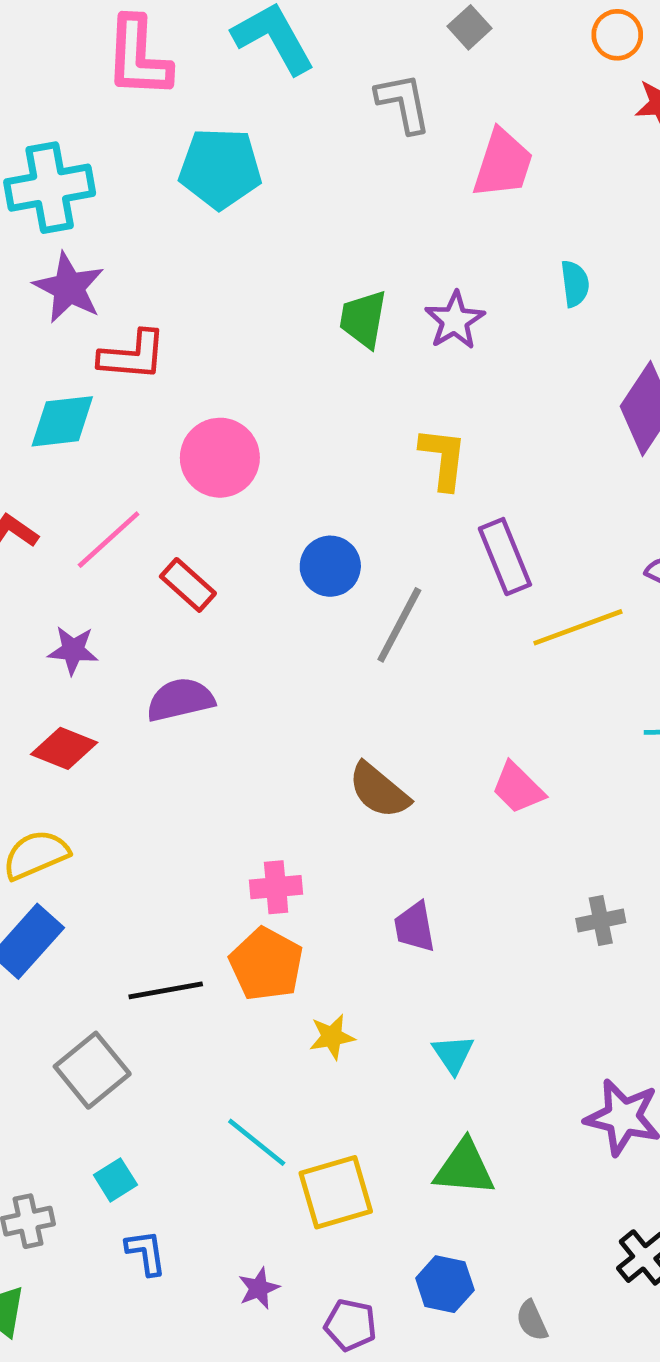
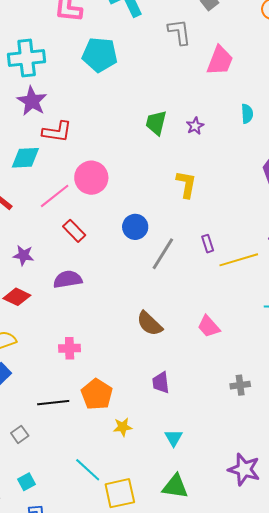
purple star: (455, 320) -> (195, 126), size x0.7
pink line: (109, 540) -> (55, 196), moved
purple rectangle: (505, 557) -> (208, 244), moved, size x0.6
pink cross: (276, 887) -> (70, 348), moved
gray square: (92, 1070) -> (20, 434), size x0.6

